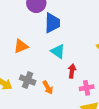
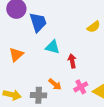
gray cross: (28, 80) -> (39, 95), moved
pink cross: (87, 88) -> (81, 87), moved

